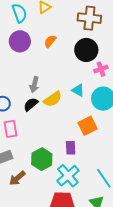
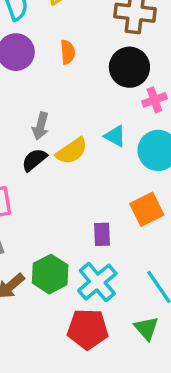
orange semicircle: (50, 41) -> (68, 52), turned 136
orange square: (88, 126) -> (147, 209), moved
green hexagon: (42, 159) -> (50, 274), moved

